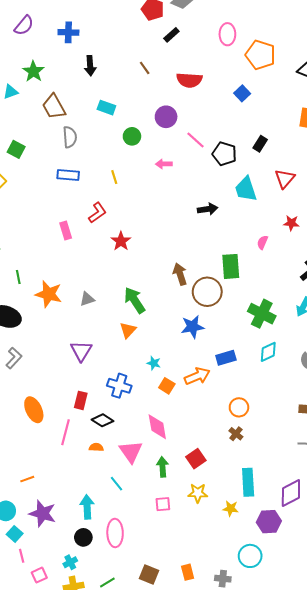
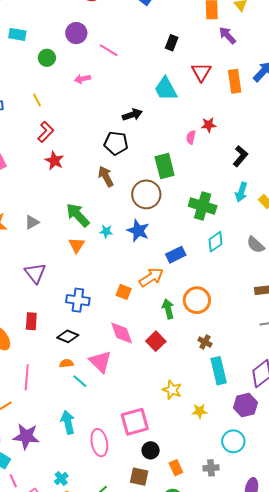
black pentagon: (224, 154) -> (116, 143), moved
red L-shape: (97, 213) -> (46, 132), moved
red star: (291, 223) -> (209, 125), moved
brown arrow: (180, 274) -> (106, 176), moved
blue star: (192, 327) -> (138, 231), turned -30
cyan star: (154, 363) -> (106, 231), moved
red rectangle: (81, 400) -> (31, 321), moved
orange circle: (239, 407) -> (197, 300), size x1.4
pink line: (65, 432) -> (27, 377), moved
brown cross: (236, 434) -> (205, 342), moved
red square: (196, 459) -> (156, 341), moved
green arrow: (163, 467) -> (168, 309), moved
cyan line: (116, 484) -> (80, 381), moved
yellow star: (198, 493) -> (172, 390), turned 30
pink square: (163, 504) -> (135, 422), moved, size x1.8
yellow star: (231, 508) -> (200, 411), moved
black circle: (83, 537) -> (151, 450), moved

